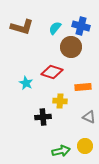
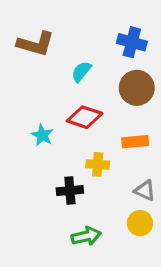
cyan semicircle: (55, 28) -> (81, 72), moved
brown circle: (71, 47) -> (137, 88), moved
yellow circle: (85, 146) -> (140, 223), moved
green arrow: (61, 151) -> (86, 236), moved

